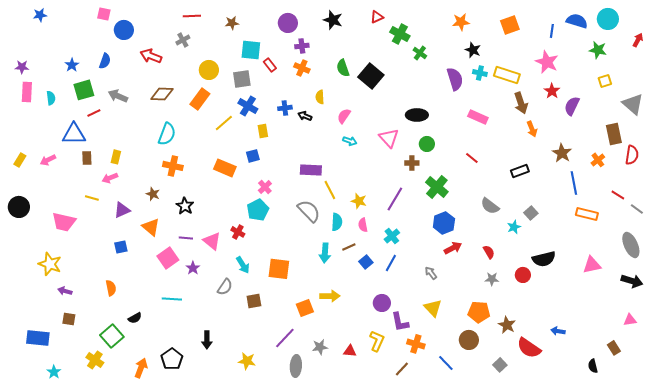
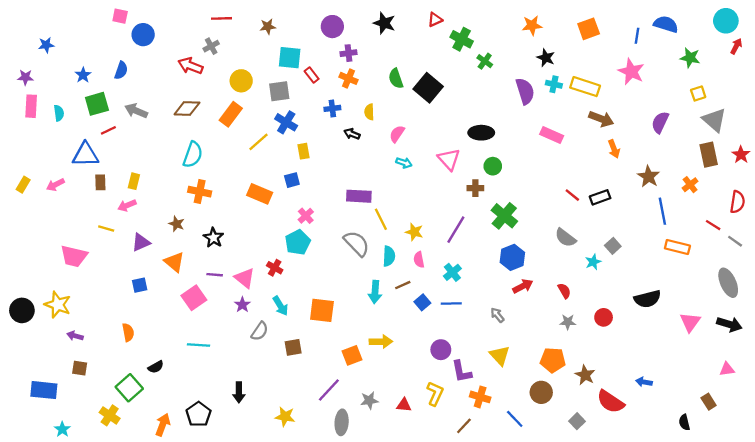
blue star: (40, 15) -> (46, 45), moved
cyan circle: (608, 19) -> (726, 21), moved
red arrow: (151, 56) -> (190, 66), moved
red star: (552, 91) -> (741, 155), moved
brown arrow: (521, 103) -> (601, 119), turned -50
gray triangle: (633, 104) -> (714, 120), moved
blue cross: (285, 108) -> (332, 108), moved
red semicircle: (632, 155) -> (737, 202), moved
red line: (472, 158) -> (572, 195), moved
black circle: (19, 207) -> (22, 310), moved
black semicircle: (544, 259) -> (647, 299), moved
blue line: (391, 263) -> (451, 303), turned 60
pink triangle: (592, 265) -> (690, 322), moved, turned -42
purple star: (193, 268) -> (242, 305), moved

